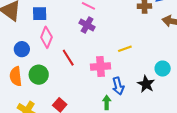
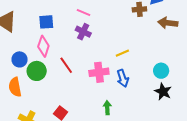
blue square: (40, 14) -> (46, 22), moved
green circle: (39, 75) -> (37, 71), moved
black star: (146, 84) -> (163, 92), moved
blue arrow: (118, 86) -> (123, 78), moved

